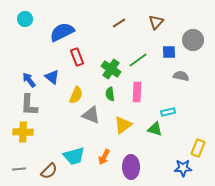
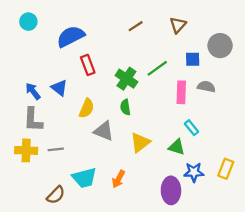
pink rectangle: (137, 92) -> (181, 92), moved
cyan rectangle: (168, 112) -> (192, 128), turned 64
purple ellipse: (131, 167) -> (171, 190), moved
blue star: (183, 168) -> (194, 172), moved
gray line: (19, 169) -> (56, 149), moved

